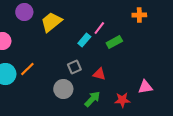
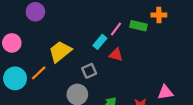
yellow trapezoid: (51, 22) -> (60, 52), moved
green rectangle: (114, 42) -> (139, 26), moved, turned 42
red triangle: (99, 74) -> (116, 55), moved

